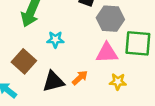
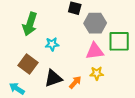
orange arrow: (80, 78) -> (75, 82), moved
yellow star: (118, 82) -> (97, 73), moved

